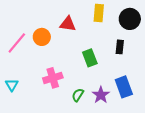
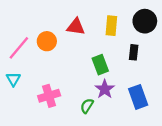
yellow rectangle: (99, 13) -> (111, 26), moved
pink cross: (53, 78) -> (49, 96), moved
cyan triangle: (12, 85) -> (13, 79), moved
purple star: (101, 95) -> (105, 89), moved

